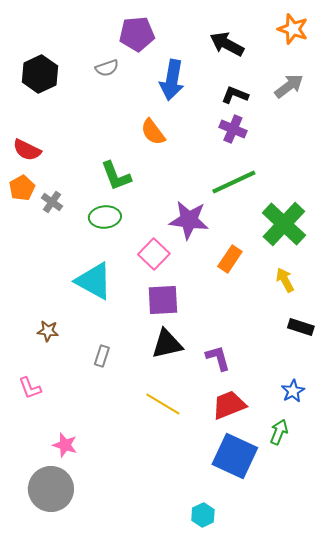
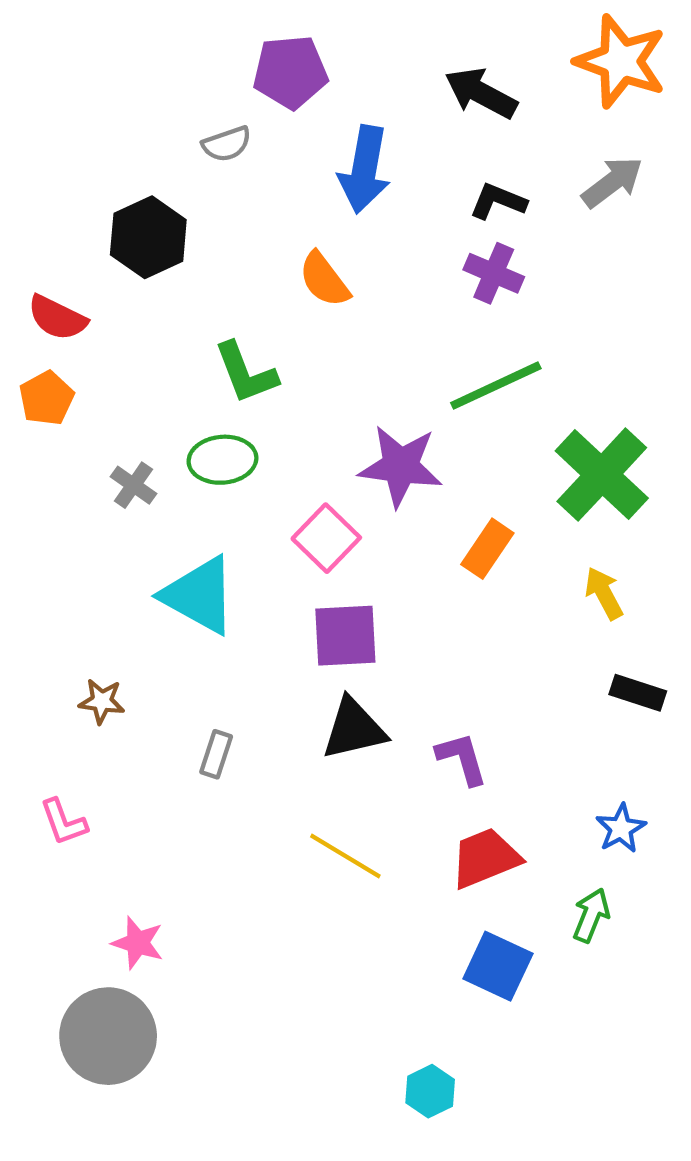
orange star: (293, 29) -> (621, 61), size x1.4
black hexagon: (40, 74) -> (148, 237), moved
gray cross: (52, 202) -> (133, 485), moved
blue square: (235, 456) -> (498, 966), size x0.7

